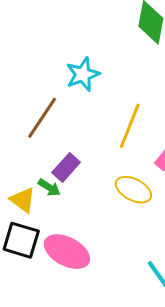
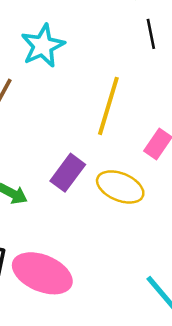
purple rectangle: (66, 167) -> (68, 173), moved

